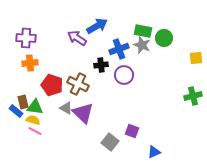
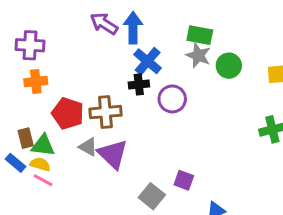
blue arrow: (97, 26) -> (133, 28), turned -60
purple arrow: (77, 38) -> (104, 24), moved
green circle: (164, 38) -> (229, 66), moved
blue cross: (119, 49) -> (148, 61), moved, turned -30
brown cross: (78, 84) -> (105, 112), turned -30
blue rectangle: (16, 111) -> (15, 163), moved

